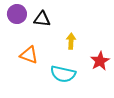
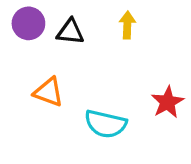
yellow arrow: (71, 41) -> (127, 25), moved

